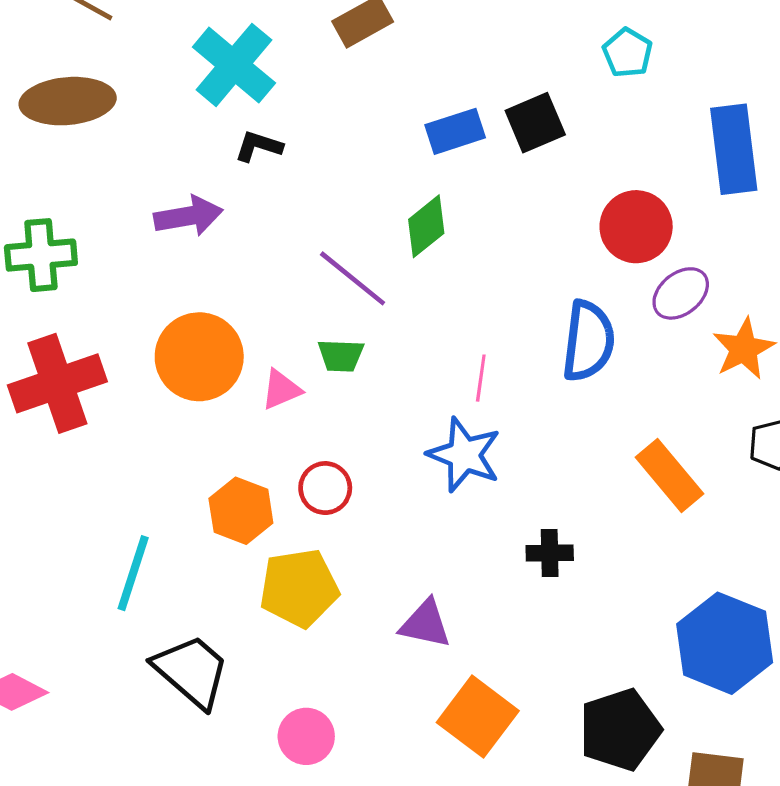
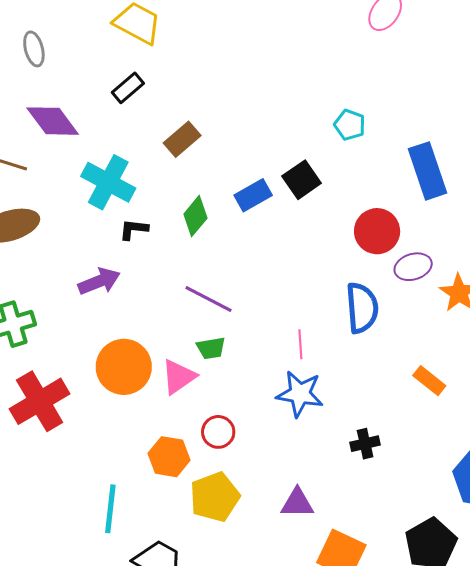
green diamond: (426, 226) -> (195, 216), moved
purple ellipse: (681, 293) -> (413, 267), turned 33
pink triangle: (281, 390) -> (179, 377), size x1.4
orange rectangle: (670, 476) -> (429, 381), size x0.7

